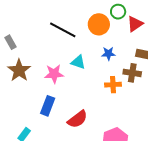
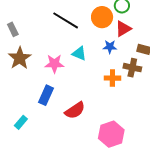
red triangle: (135, 24) -> (123, 29), moved

